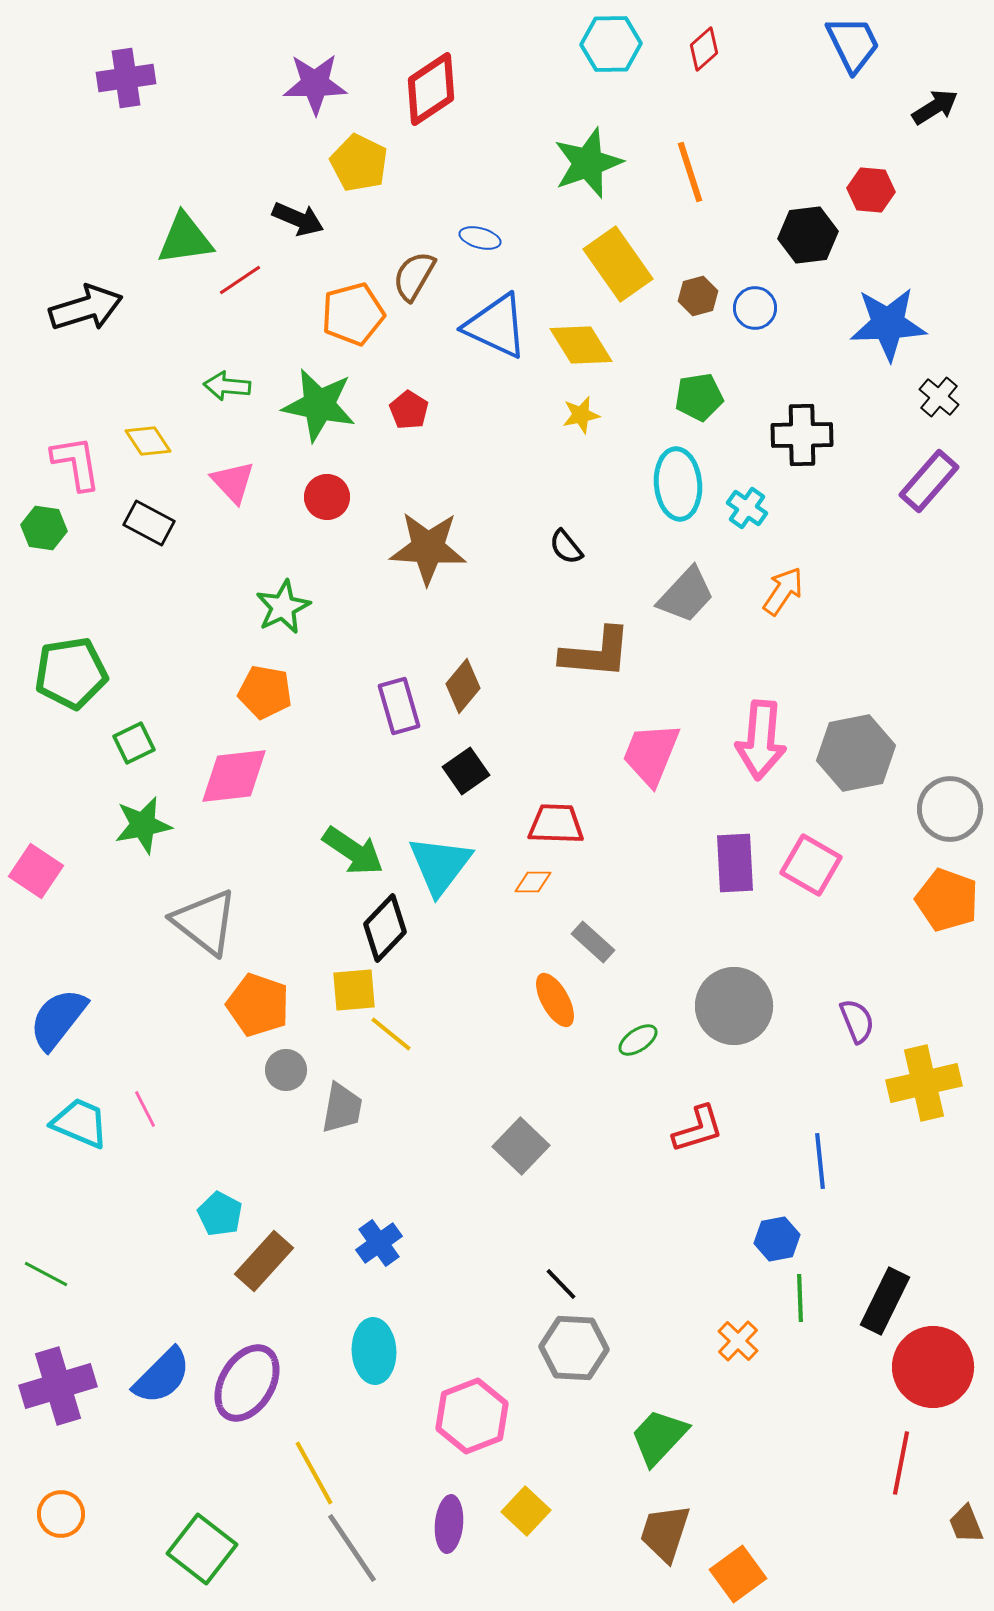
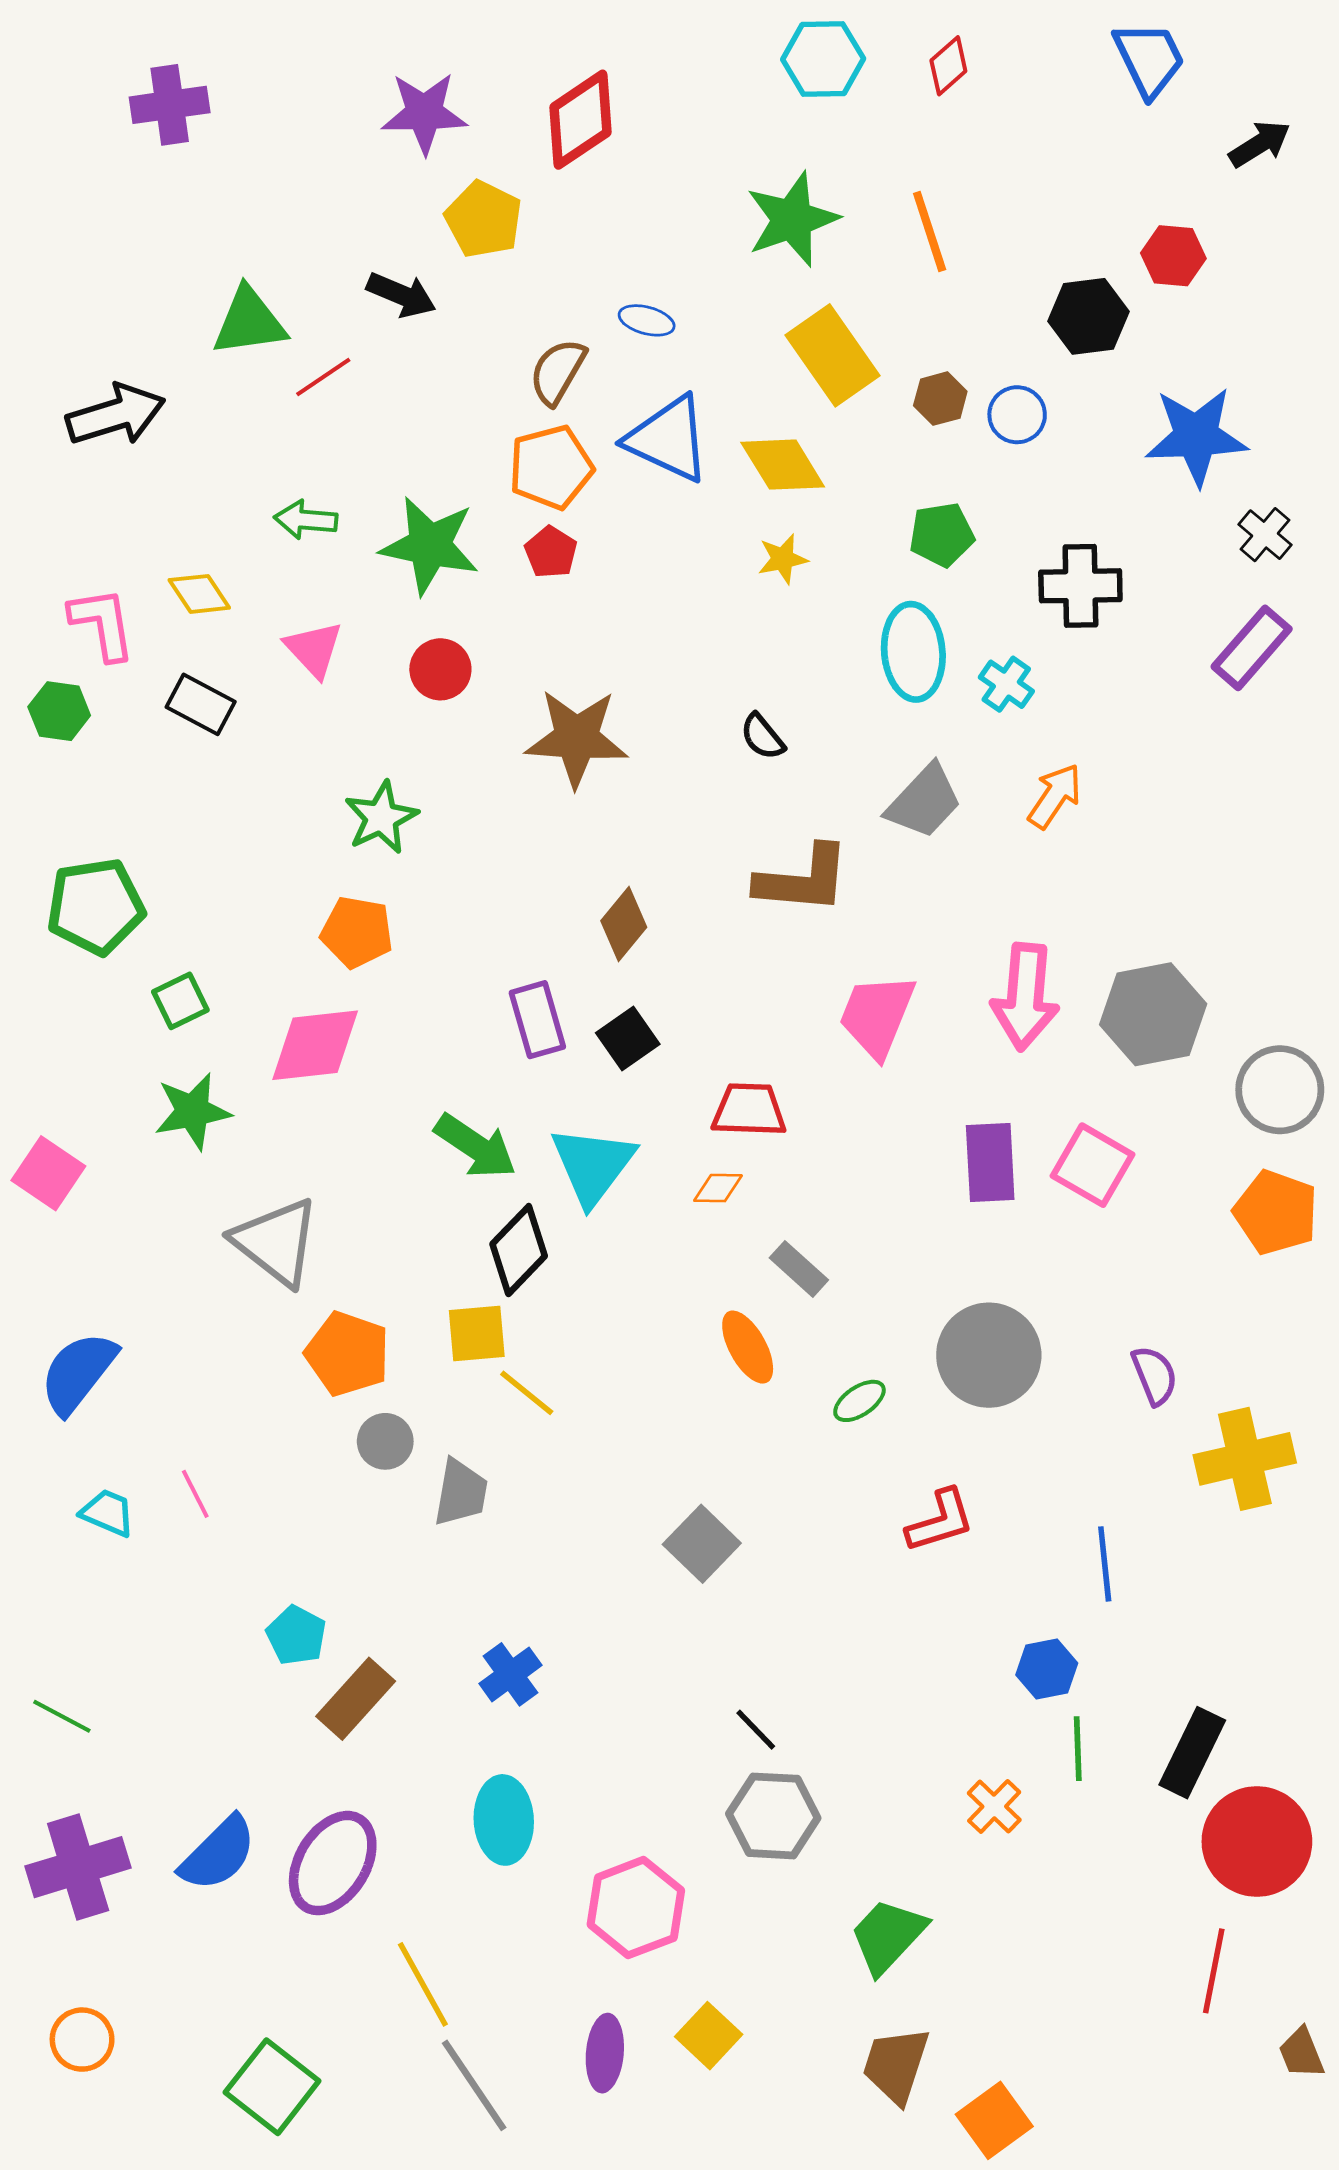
orange pentagon: (353, 314) -> (551, 467), moved
purple rectangle: (399, 706) -> (537, 1020), moved
cyan trapezoid: (80, 1123) -> (108, 1513), size x0.7

